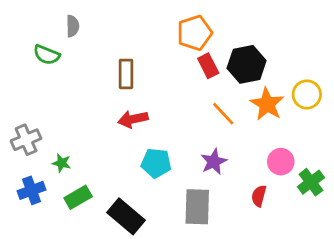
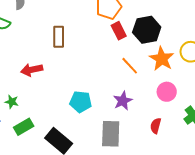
red arrow: (133, 119) -> (32, 70), moved
pink circle: (281, 162) -> (167, 92), moved

